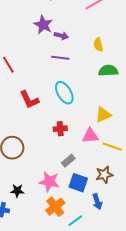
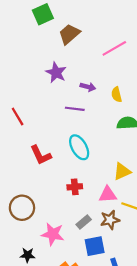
purple arrow: (61, 36) -> (88, 87), moved
brown star: (104, 175) -> (110, 220), moved
pink star: (49, 182) -> (53, 234), moved
blue square: (78, 183) -> (95, 246), turned -30

